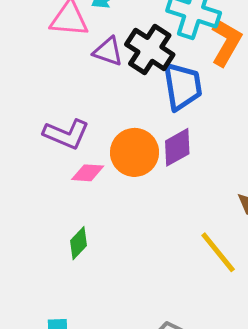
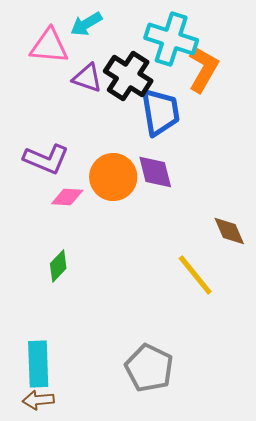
purple diamond: (177, 147) -> (155, 172), turned -75

